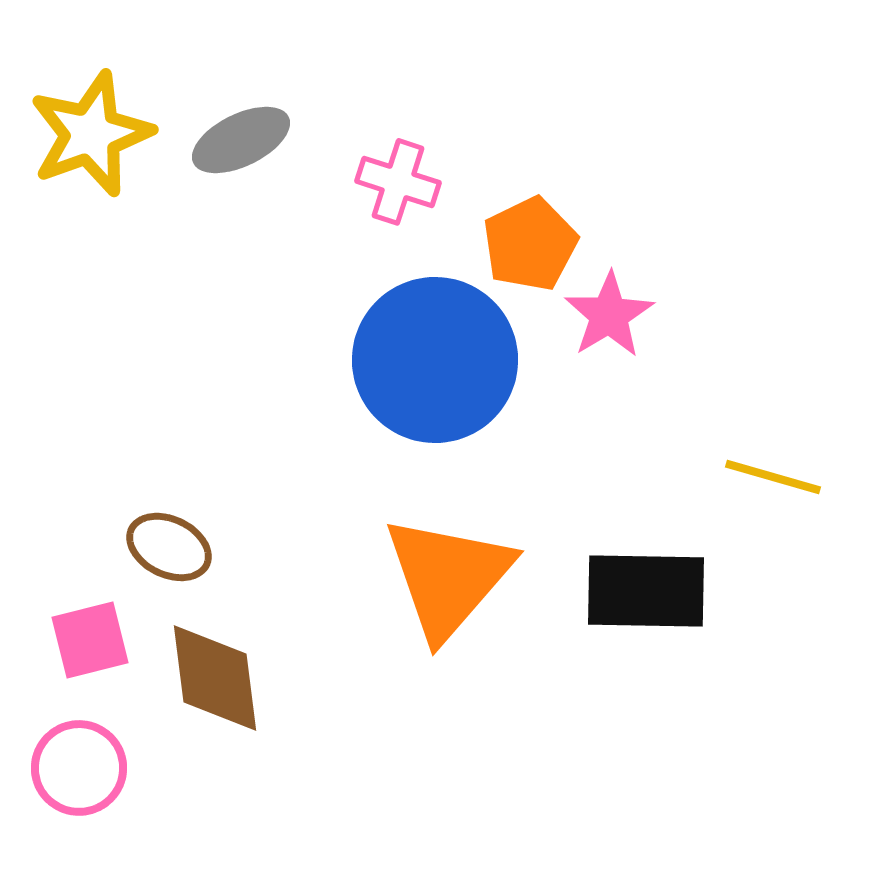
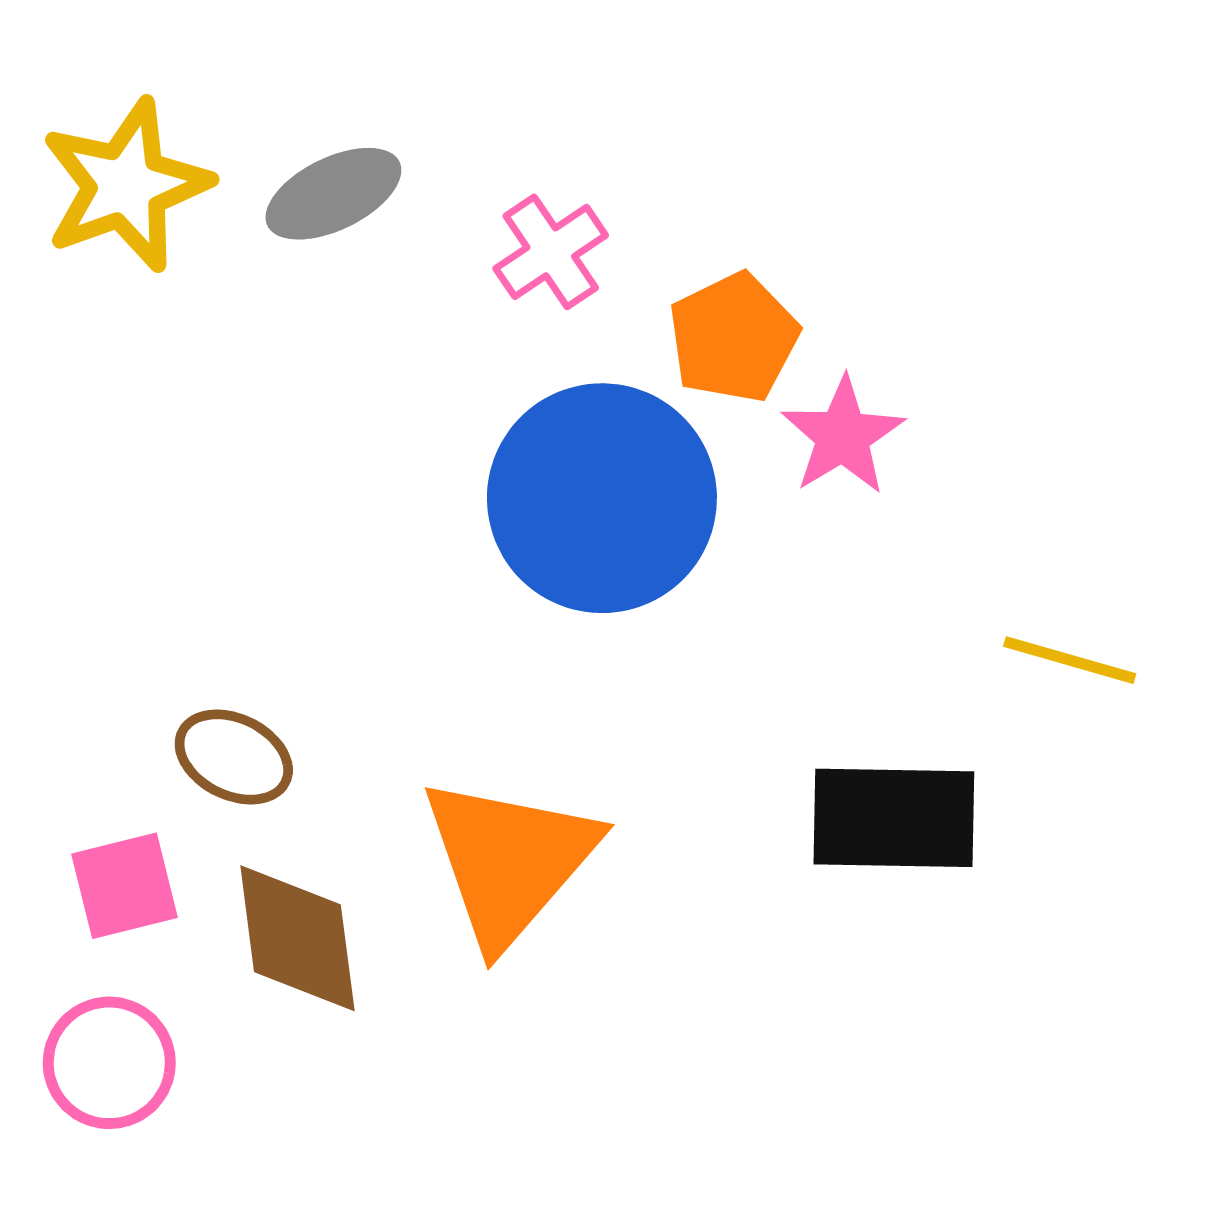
pink cross: (398, 182) -> (551, 252), turned 38
orange triangle: (448, 577) -> (509, 861), moved

